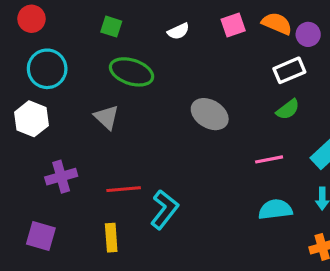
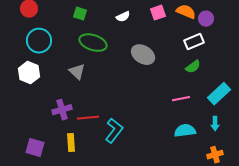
gray ellipse: (210, 114) -> (143, 55), moved
purple cross: (61, 177) -> (62, 110), moved
yellow rectangle: (111, 238) -> (71, 143), moved

